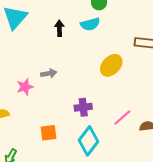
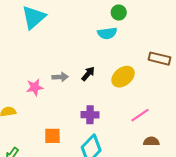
black arrow: (59, 28) -> (88, 74), moved, turned 35
pink line: (122, 118) -> (140, 115), moved

